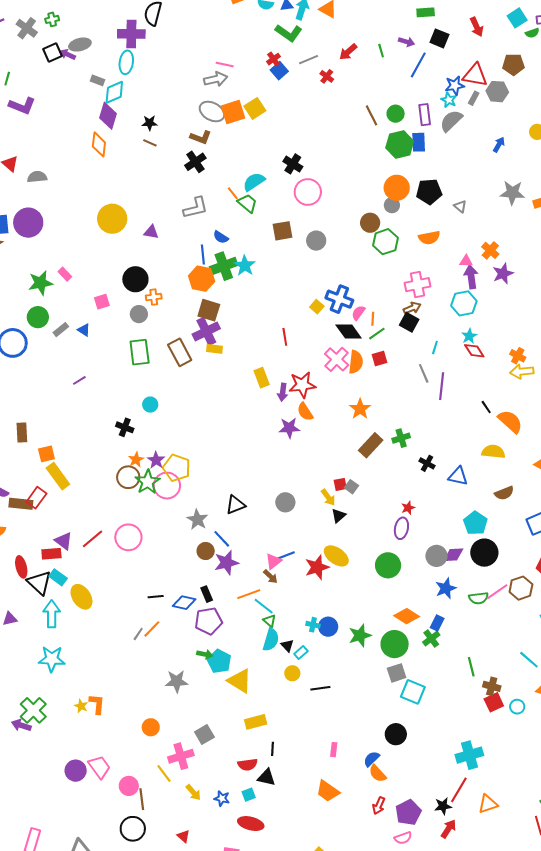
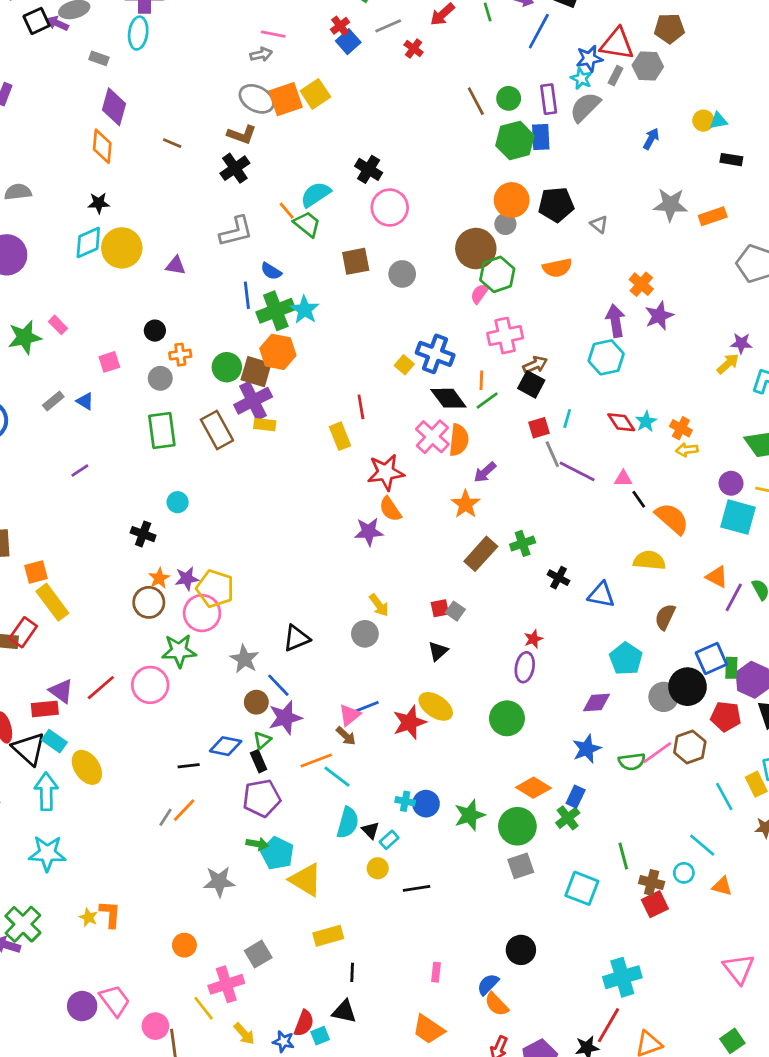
gray arrow: (216, 79) -> (261, 54), size x0.7
cyan diamond: (114, 92) -> (88, 242), moved
black star: (150, 123) -> (99, 203), moved
brown circle: (370, 223) -> (476, 249), size x1.5
pink triangle: (466, 261) -> (623, 479), moved
black circle: (135, 279) -> (155, 331), size x0.6
orange hexagon: (202, 279) -> (278, 352), moved
pink cross: (418, 285) -> (505, 336), moved
pink semicircle: (358, 313) -> (480, 294), moved
green circle: (38, 317) -> (227, 367), moved
cyan star: (469, 336) -> (646, 422), moved
red square: (380, 358) -> (539, 428), moved
yellow arrow: (522, 372) -> (687, 450), size x0.7
yellow rectangle: (262, 378) -> (340, 436), moved
purple line: (442, 386) -> (577, 471), turned -68
purple arrow: (283, 392) -> (485, 472), moved, turned 42
purple star: (156, 460) -> (187, 579), turned 30
green star: (148, 482) -> (179, 651), moved, turned 30
brown semicircle: (504, 493) -> (665, 617), turned 138
yellow arrow: (328, 497) -> (379, 605), moved
black circle: (484, 553) -> (687, 687), moved
gray circle: (436, 556) -> (664, 697), moved
blue diamond: (184, 603) -> (226, 746), moved
green triangle: (270, 621) -> (262, 740), moved, turned 40
cyan square: (413, 692) -> (582, 888), moved
cyan circle: (517, 707) -> (684, 873), moved
red semicircle: (248, 765) -> (304, 1023), moved, turned -60

